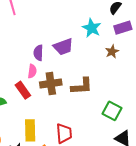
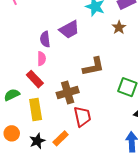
brown cross: (51, 83) -> (68, 93), moved
yellow rectangle: (30, 130) -> (36, 109), moved

